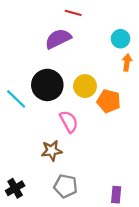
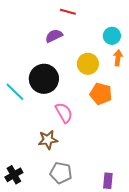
purple semicircle: (58, 39) -> (54, 36), size x0.7
yellow circle: (85, 86) -> (88, 64), moved

